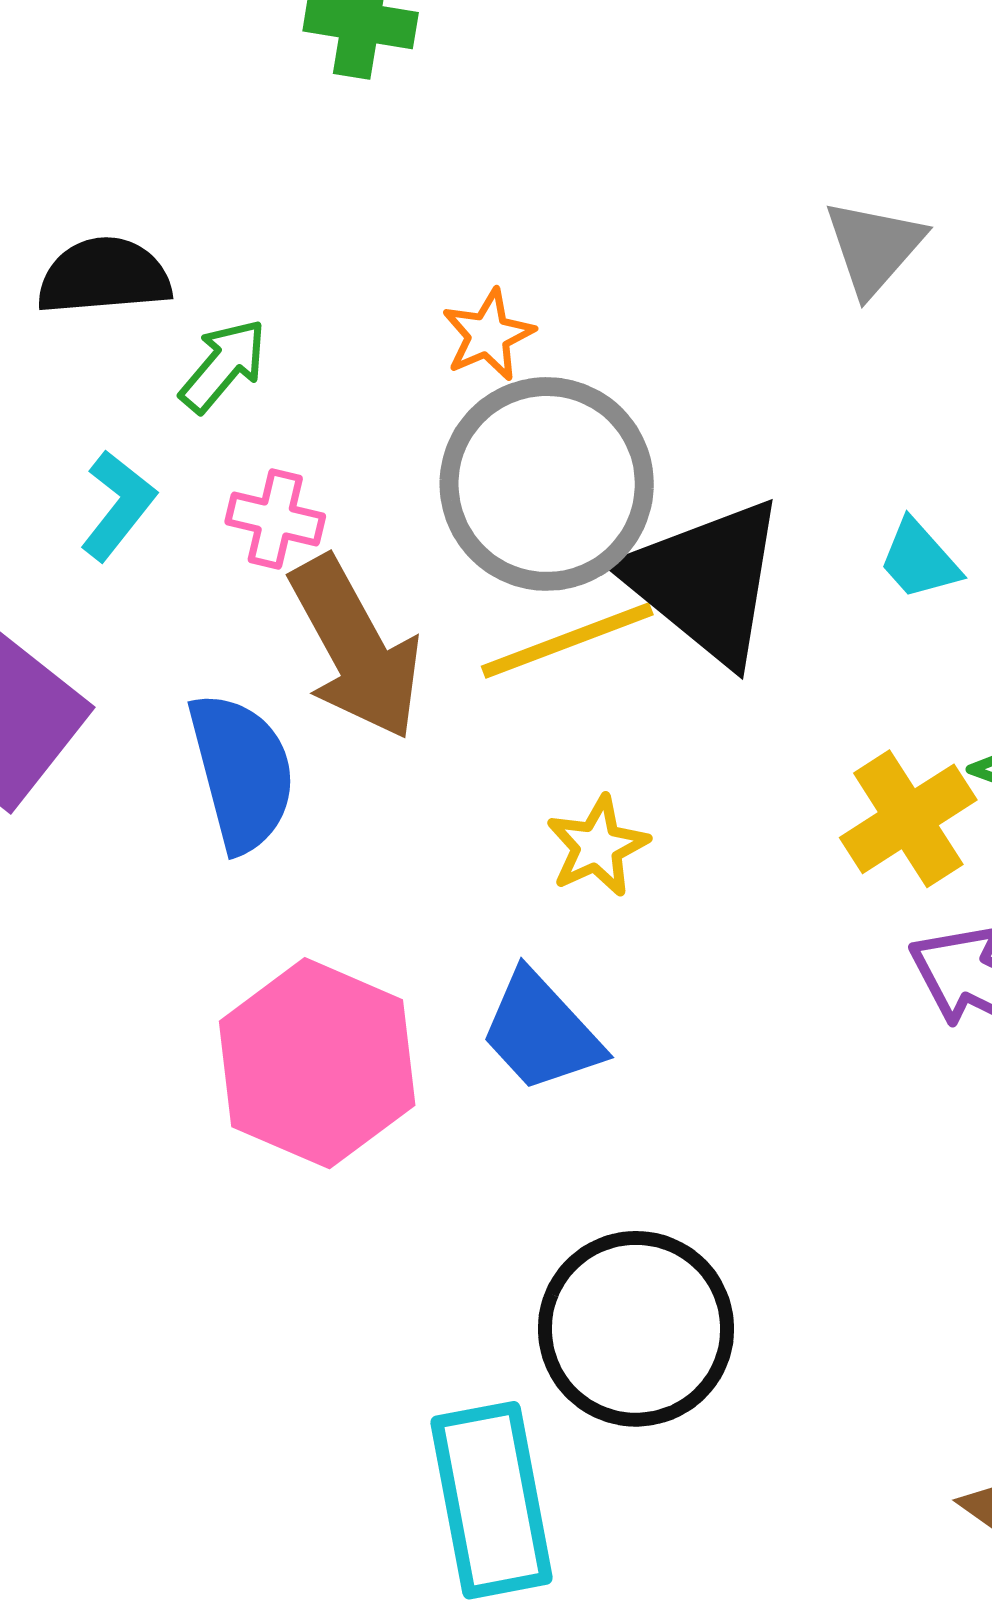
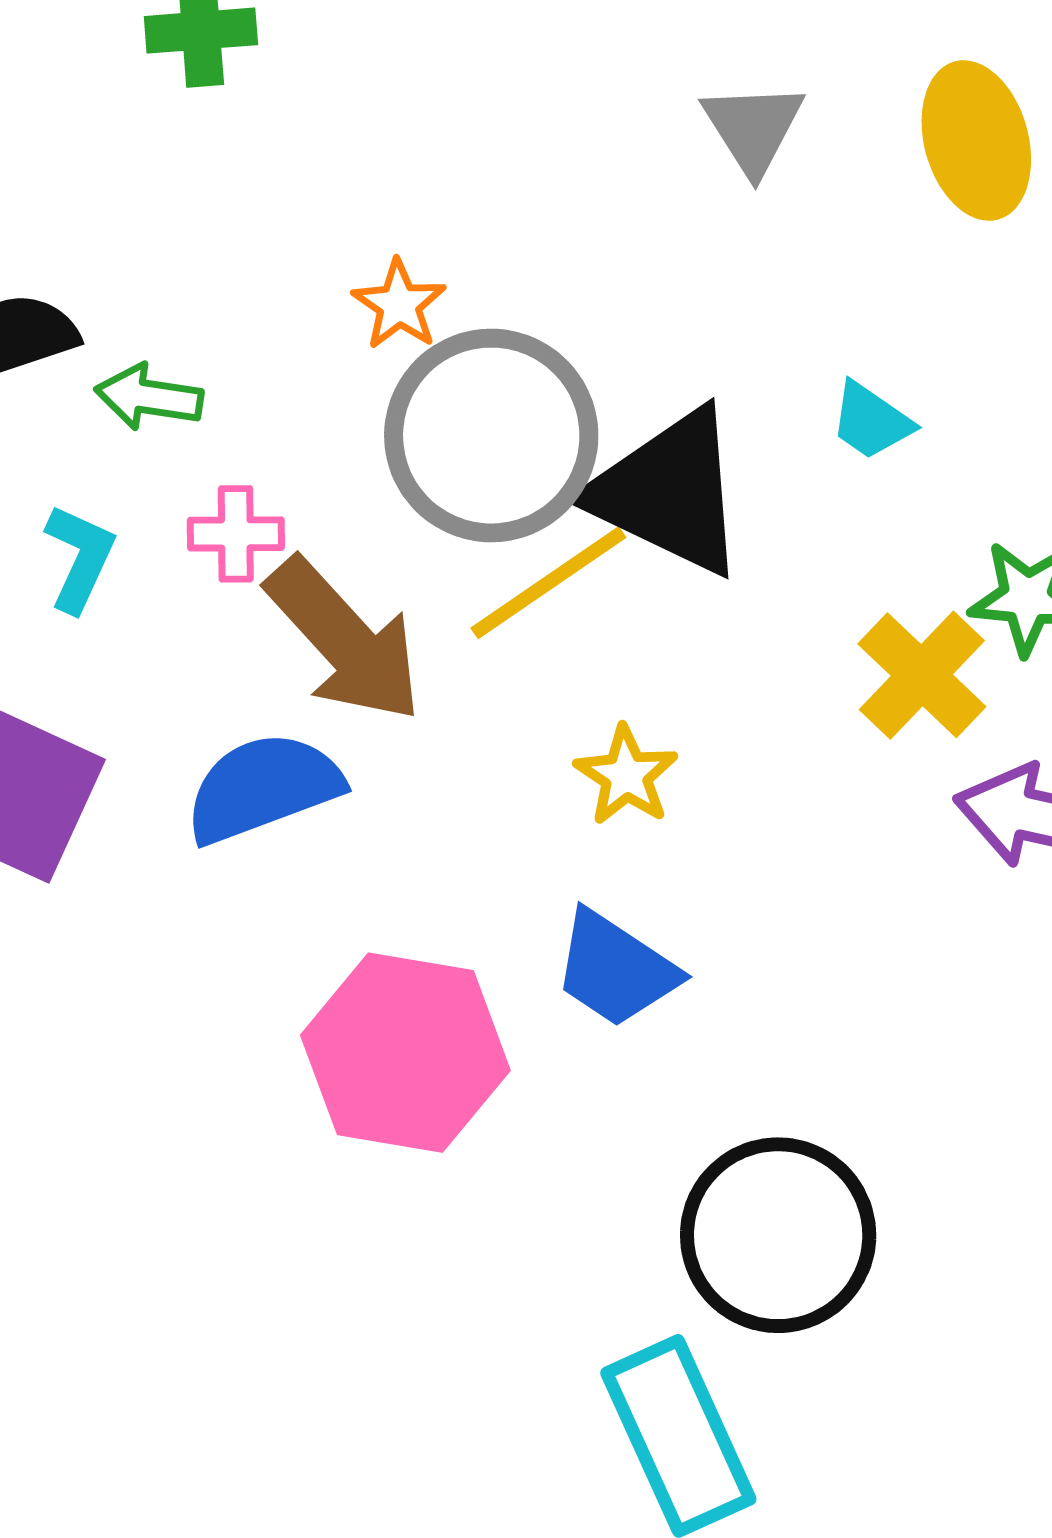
green arrow: (223, 366) -> (149, 397), turned -108
blue semicircle: (242, 772) -> (263, 788), turned -82

